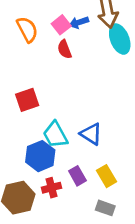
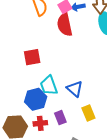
red semicircle: (64, 49) -> (65, 25), size x1.6
yellow rectangle: (106, 176) -> (88, 113), moved

